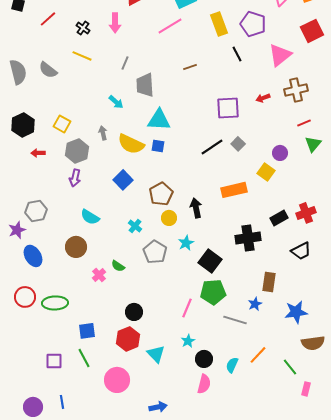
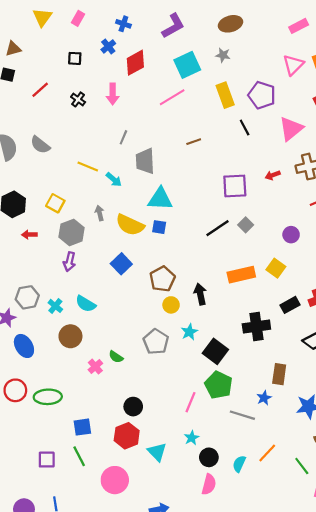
yellow line: (82, 56) -> (88, 167), moved
yellow square: (266, 172) -> (276, 268), moved
cyan cross: (135, 226) -> (55, 306), moved
green pentagon: (213, 292) -> (219, 385), turned 30

